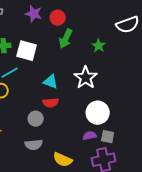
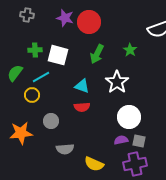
red circle: (58, 18) -> (89, 22), size x1.5
green arrow: (66, 39) -> (97, 54), moved
gray circle: (36, 119) -> (51, 121), moved

